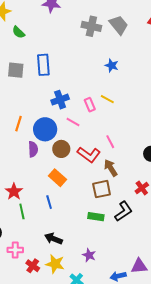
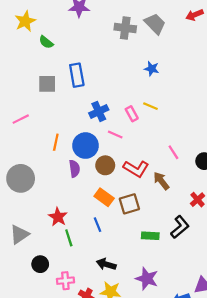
pink line: (110, 142) -> (173, 152), moved
brown square: (102, 189) -> (129, 204), moved
purple star: (89, 255) -> (147, 279), size x1.5

